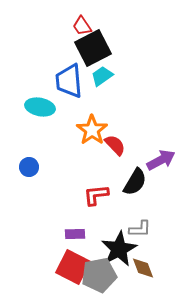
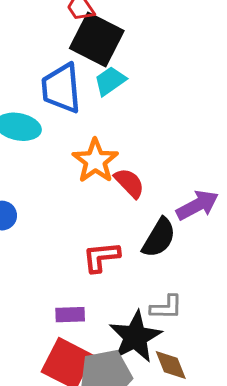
black square: (93, 48) -> (97, 39), turned -36

